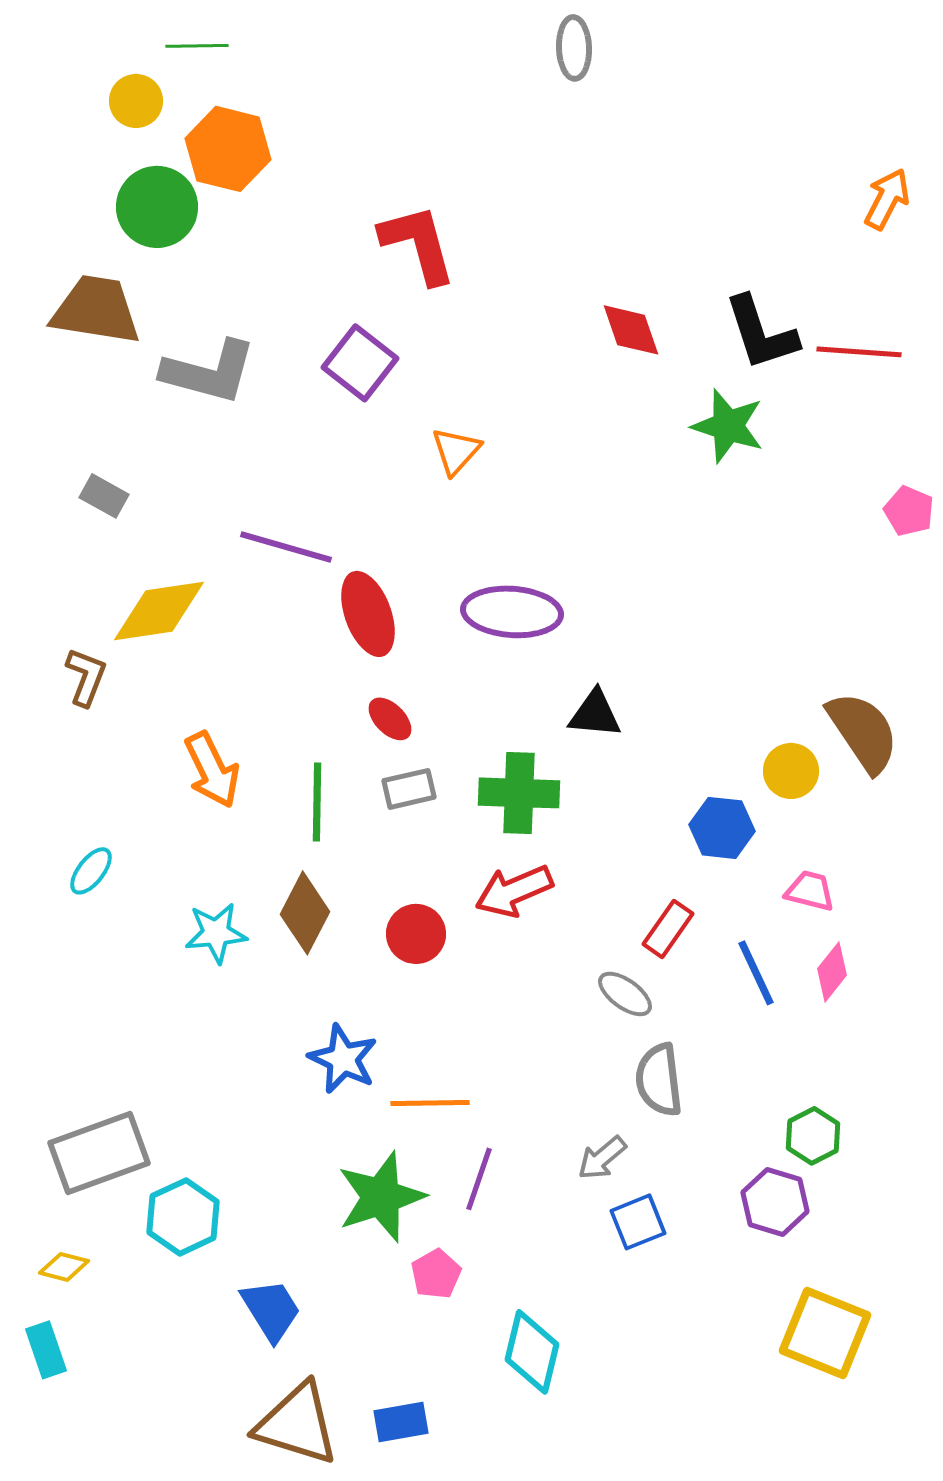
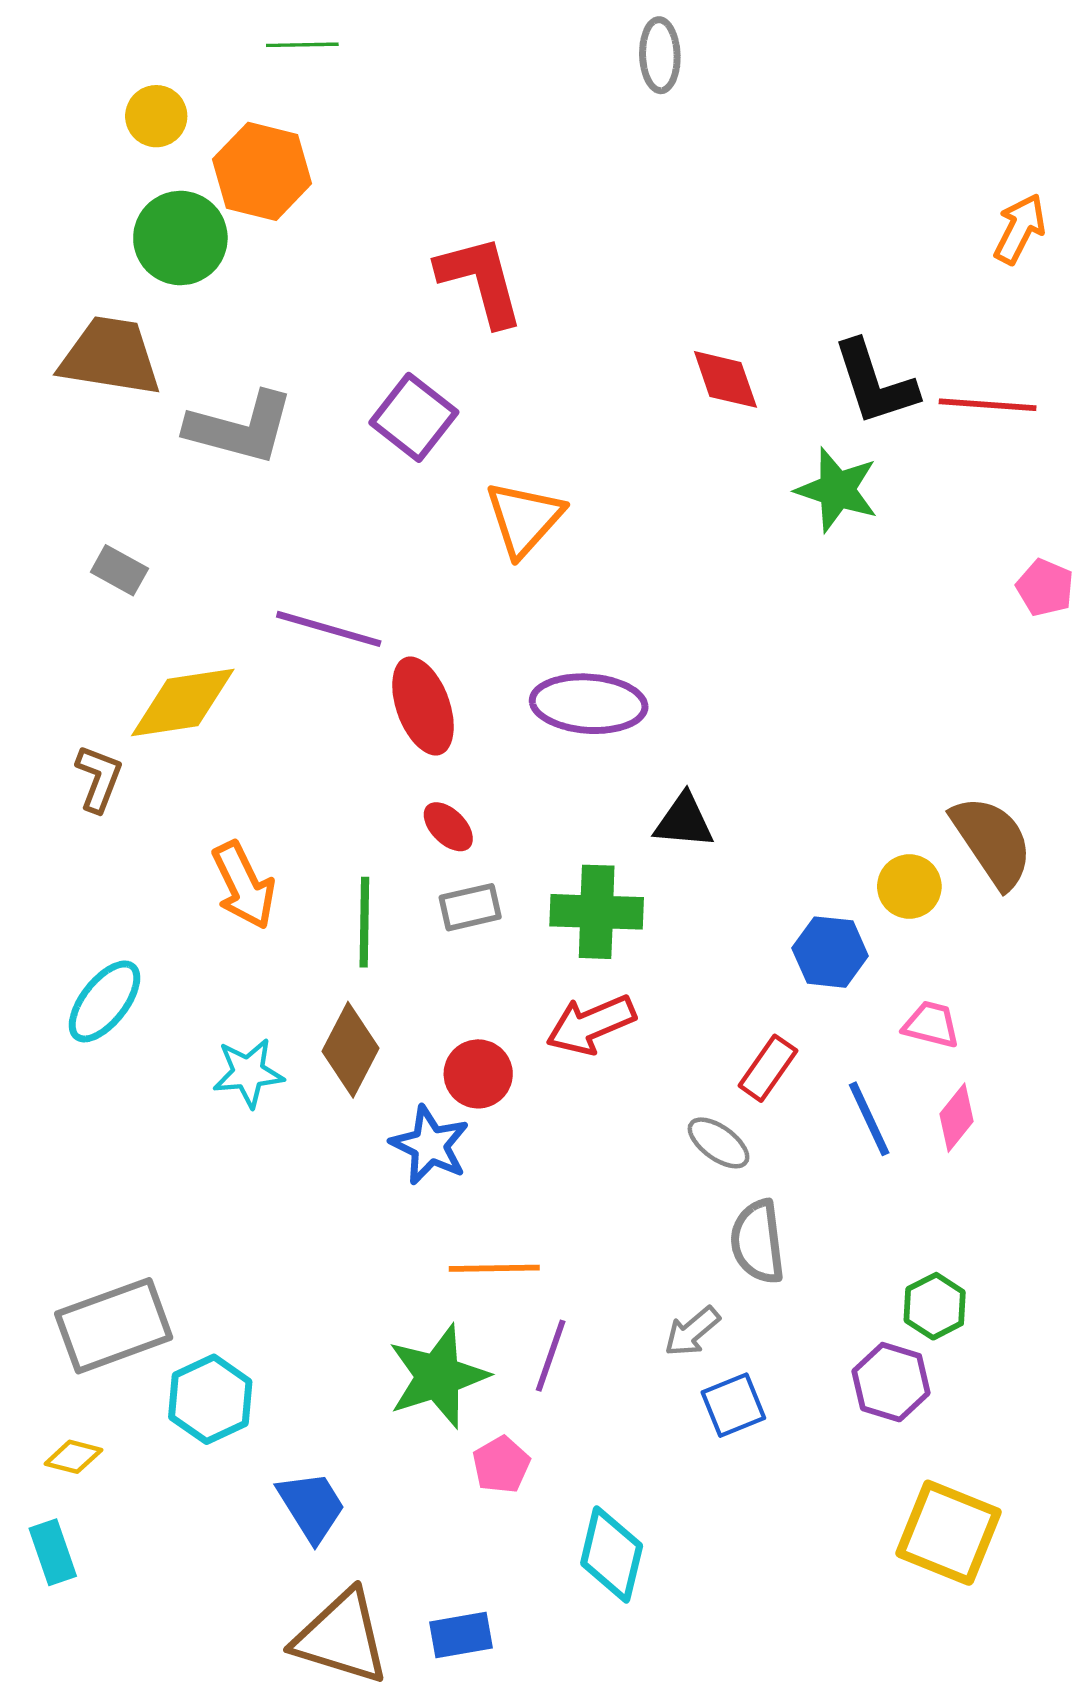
green line: (197, 46) -> (302, 45), moved
orange triangle: (456, 451) -> (524, 519), size x1.4
cyan ellipse: (91, 871) -> (105, 1001), size x1.5
blue star: (343, 1059) -> (430, 1145), moved

